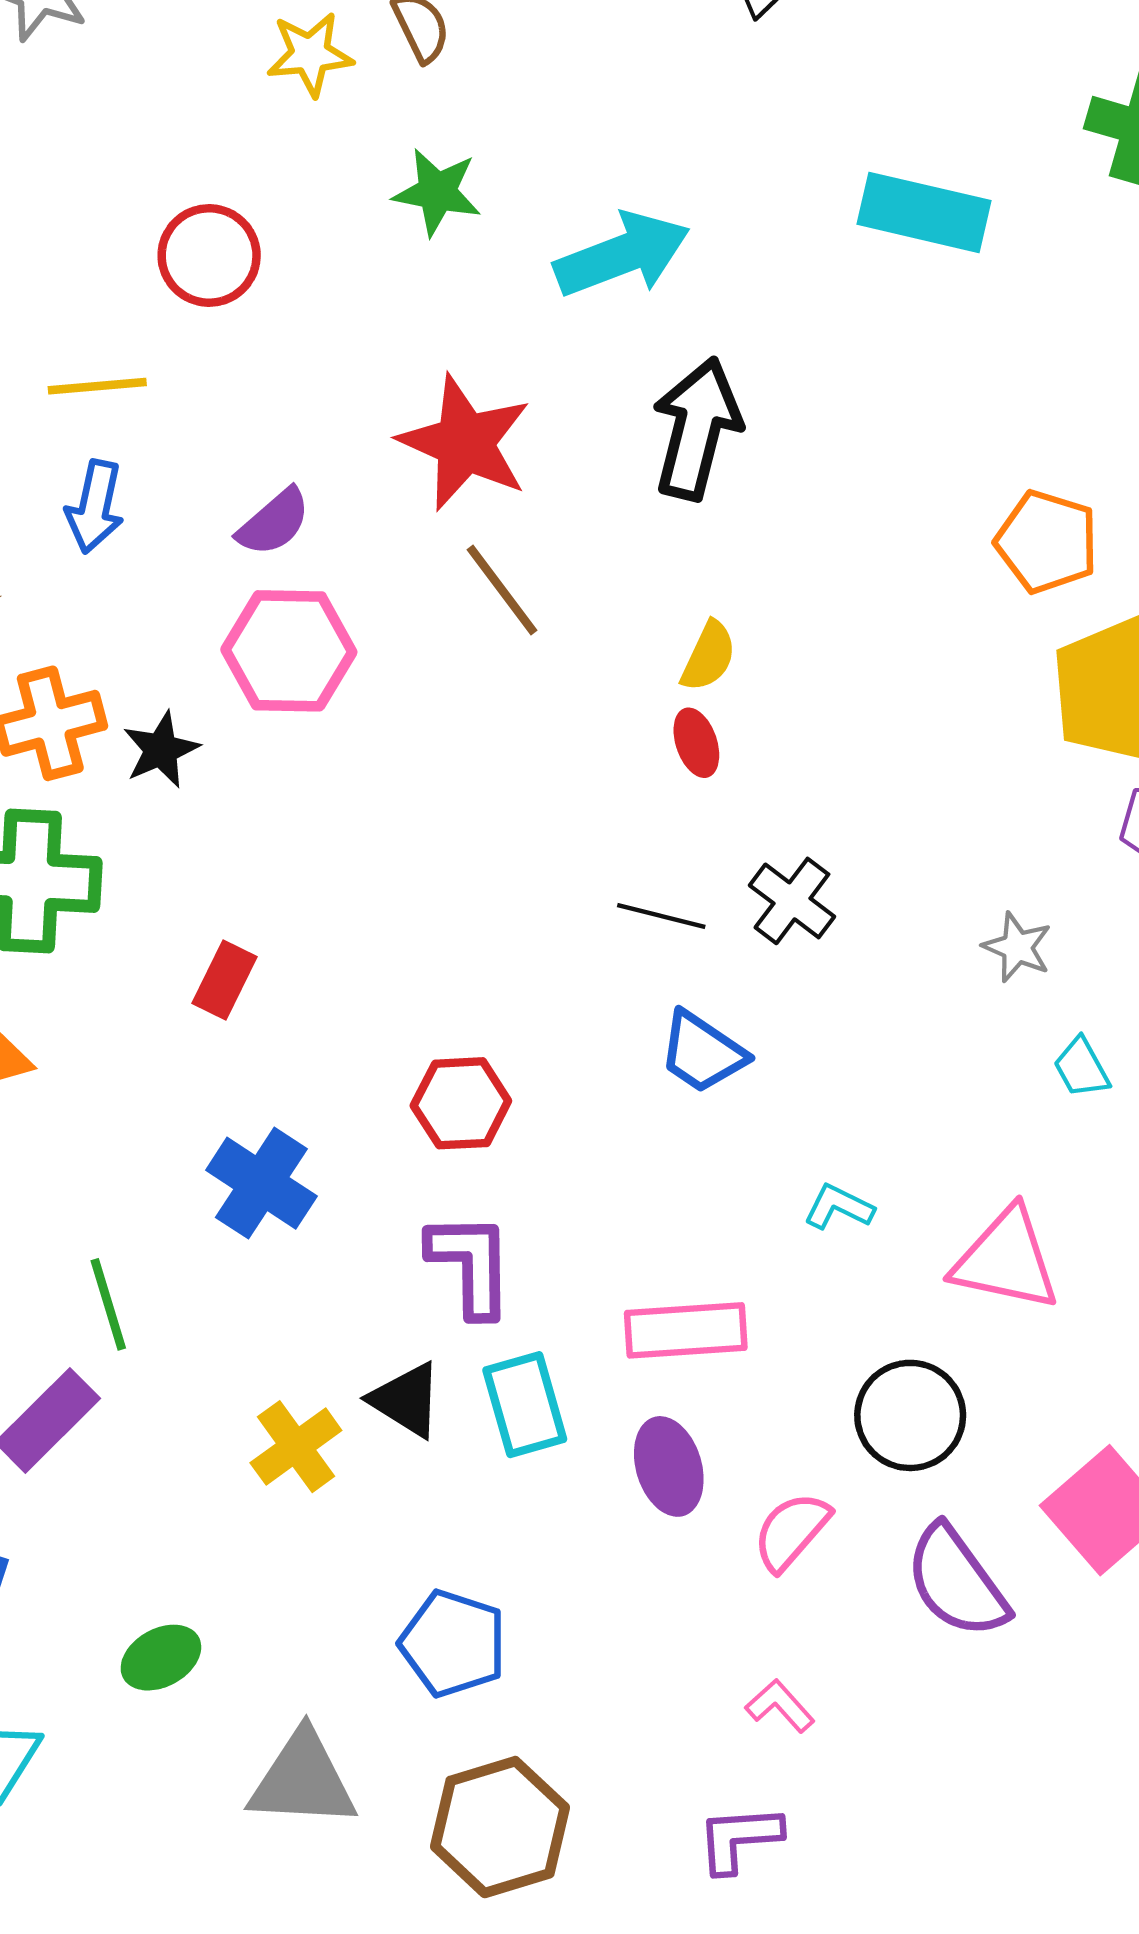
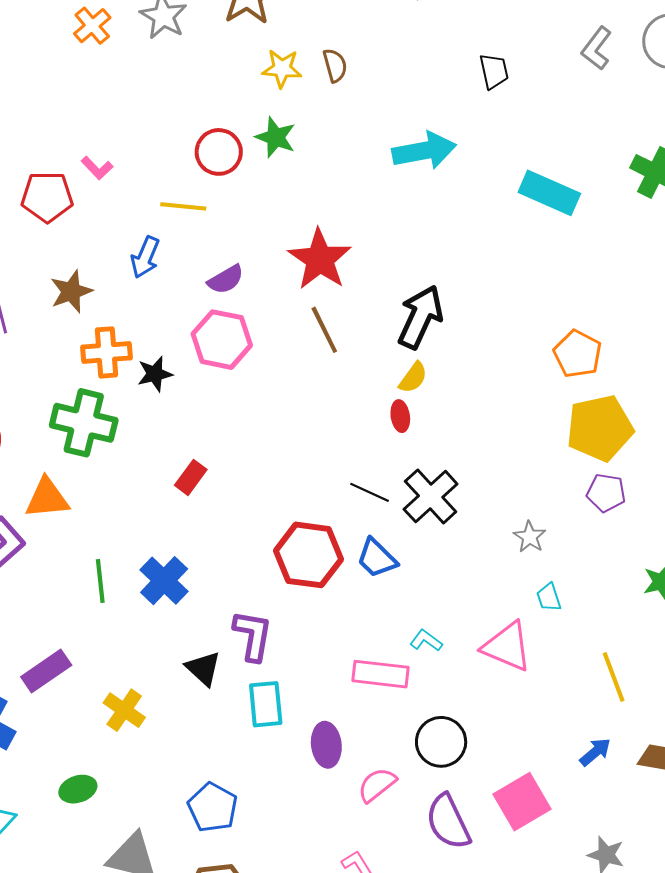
green star: (437, 192) -> (276, 137), moved
cyan arrow: (622, 255) -> (424, 151), moved
yellow line: (97, 386) -> (183, 206), moved
black arrow: (697, 429) -> (420, 317), moved
black cross: (792, 901) -> (431, 497), size x1.4
red rectangle: (225, 980) -> (191, 477), moved
red hexagon: (461, 1103) -> (308, 555), moved, size x1.5
pink triangle: (1006, 1260) -> (507, 647), moved
green line: (108, 1304) -> (100, 581), moved
pink rectangle: (686, 1330) -> (380, 674), moved
black triangle: (406, 1400) -> (203, 668), moved
yellow cross: (296, 1447) -> (124, 710), moved, turned -30

